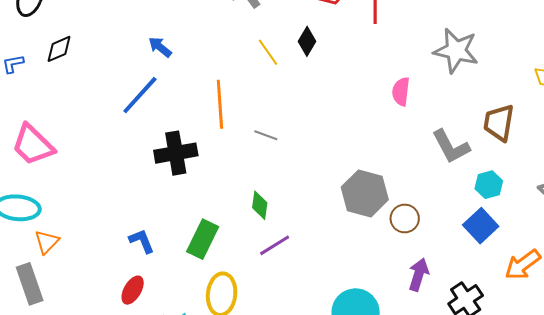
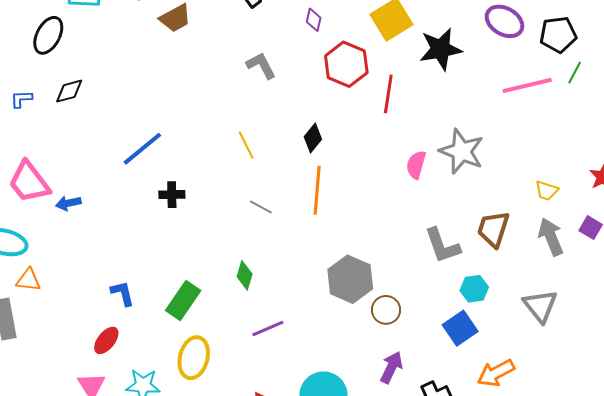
black diamond: (307, 41) -> (313, 138), moved
blue arrow: (160, 47) -> (68, 203), moved, turned -60
yellow line: (268, 52) -> (246, 145), moved
pink semicircle: (401, 91) -> (416, 165), moved
orange line: (220, 104) -> (317, 190), moved
black cross: (176, 153) -> (172, 195), moved, size x0.6
orange triangle: (47, 242) -> (28, 280), turned 44
purple line: (275, 245) -> (268, 328), moved

